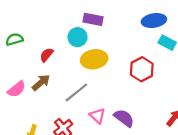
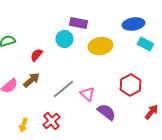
yellow ellipse: (94, 59) -> (100, 46), moved
red hexagon: (142, 69) -> (130, 85), moved
pink triangle: (97, 116) -> (87, 94), moved

